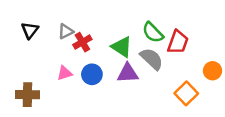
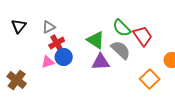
red cross: (82, 42) -> (57, 43), moved
red trapezoid: (178, 42) -> (143, 36), turned -55
blue circle: (92, 74) -> (64, 57), moved
brown cross: (27, 95) -> (17, 80), turned 36

